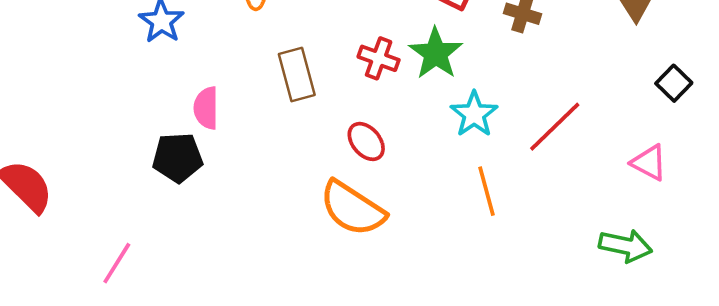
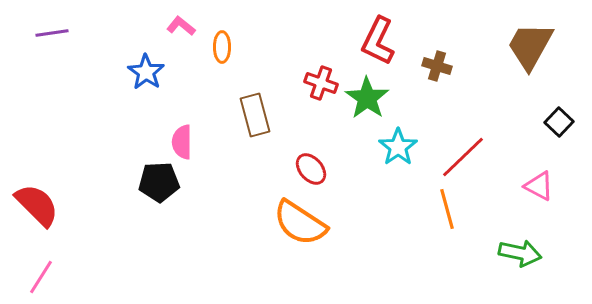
red cross: (379, 58) -> (321, 83), moved
orange line: (487, 191) -> (447, 209), moved
pink line: (117, 263) -> (41, 277), moved

